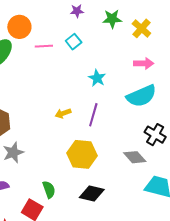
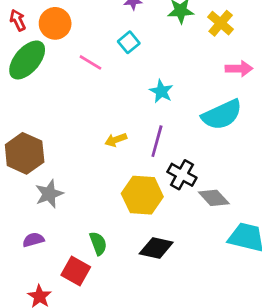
pink line: (44, 46) -> (90, 62), moved, turned 36
pink arrow: (144, 63) -> (239, 69), moved
black cross: (155, 135) -> (182, 175), moved

